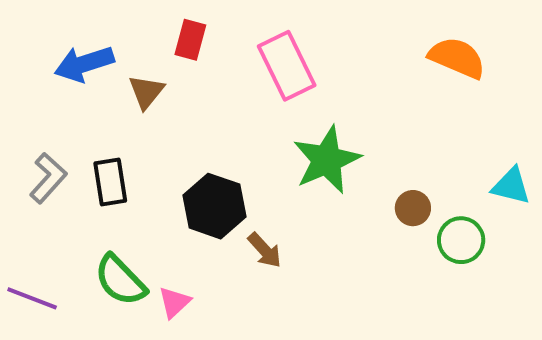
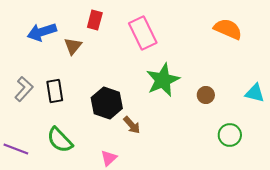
brown circle: (413, 208) -> (206, 95), moved
green circle: (461, 240) -> (230, 135), moved
pink triangle: (174, 302) -> (109, 158), moved

